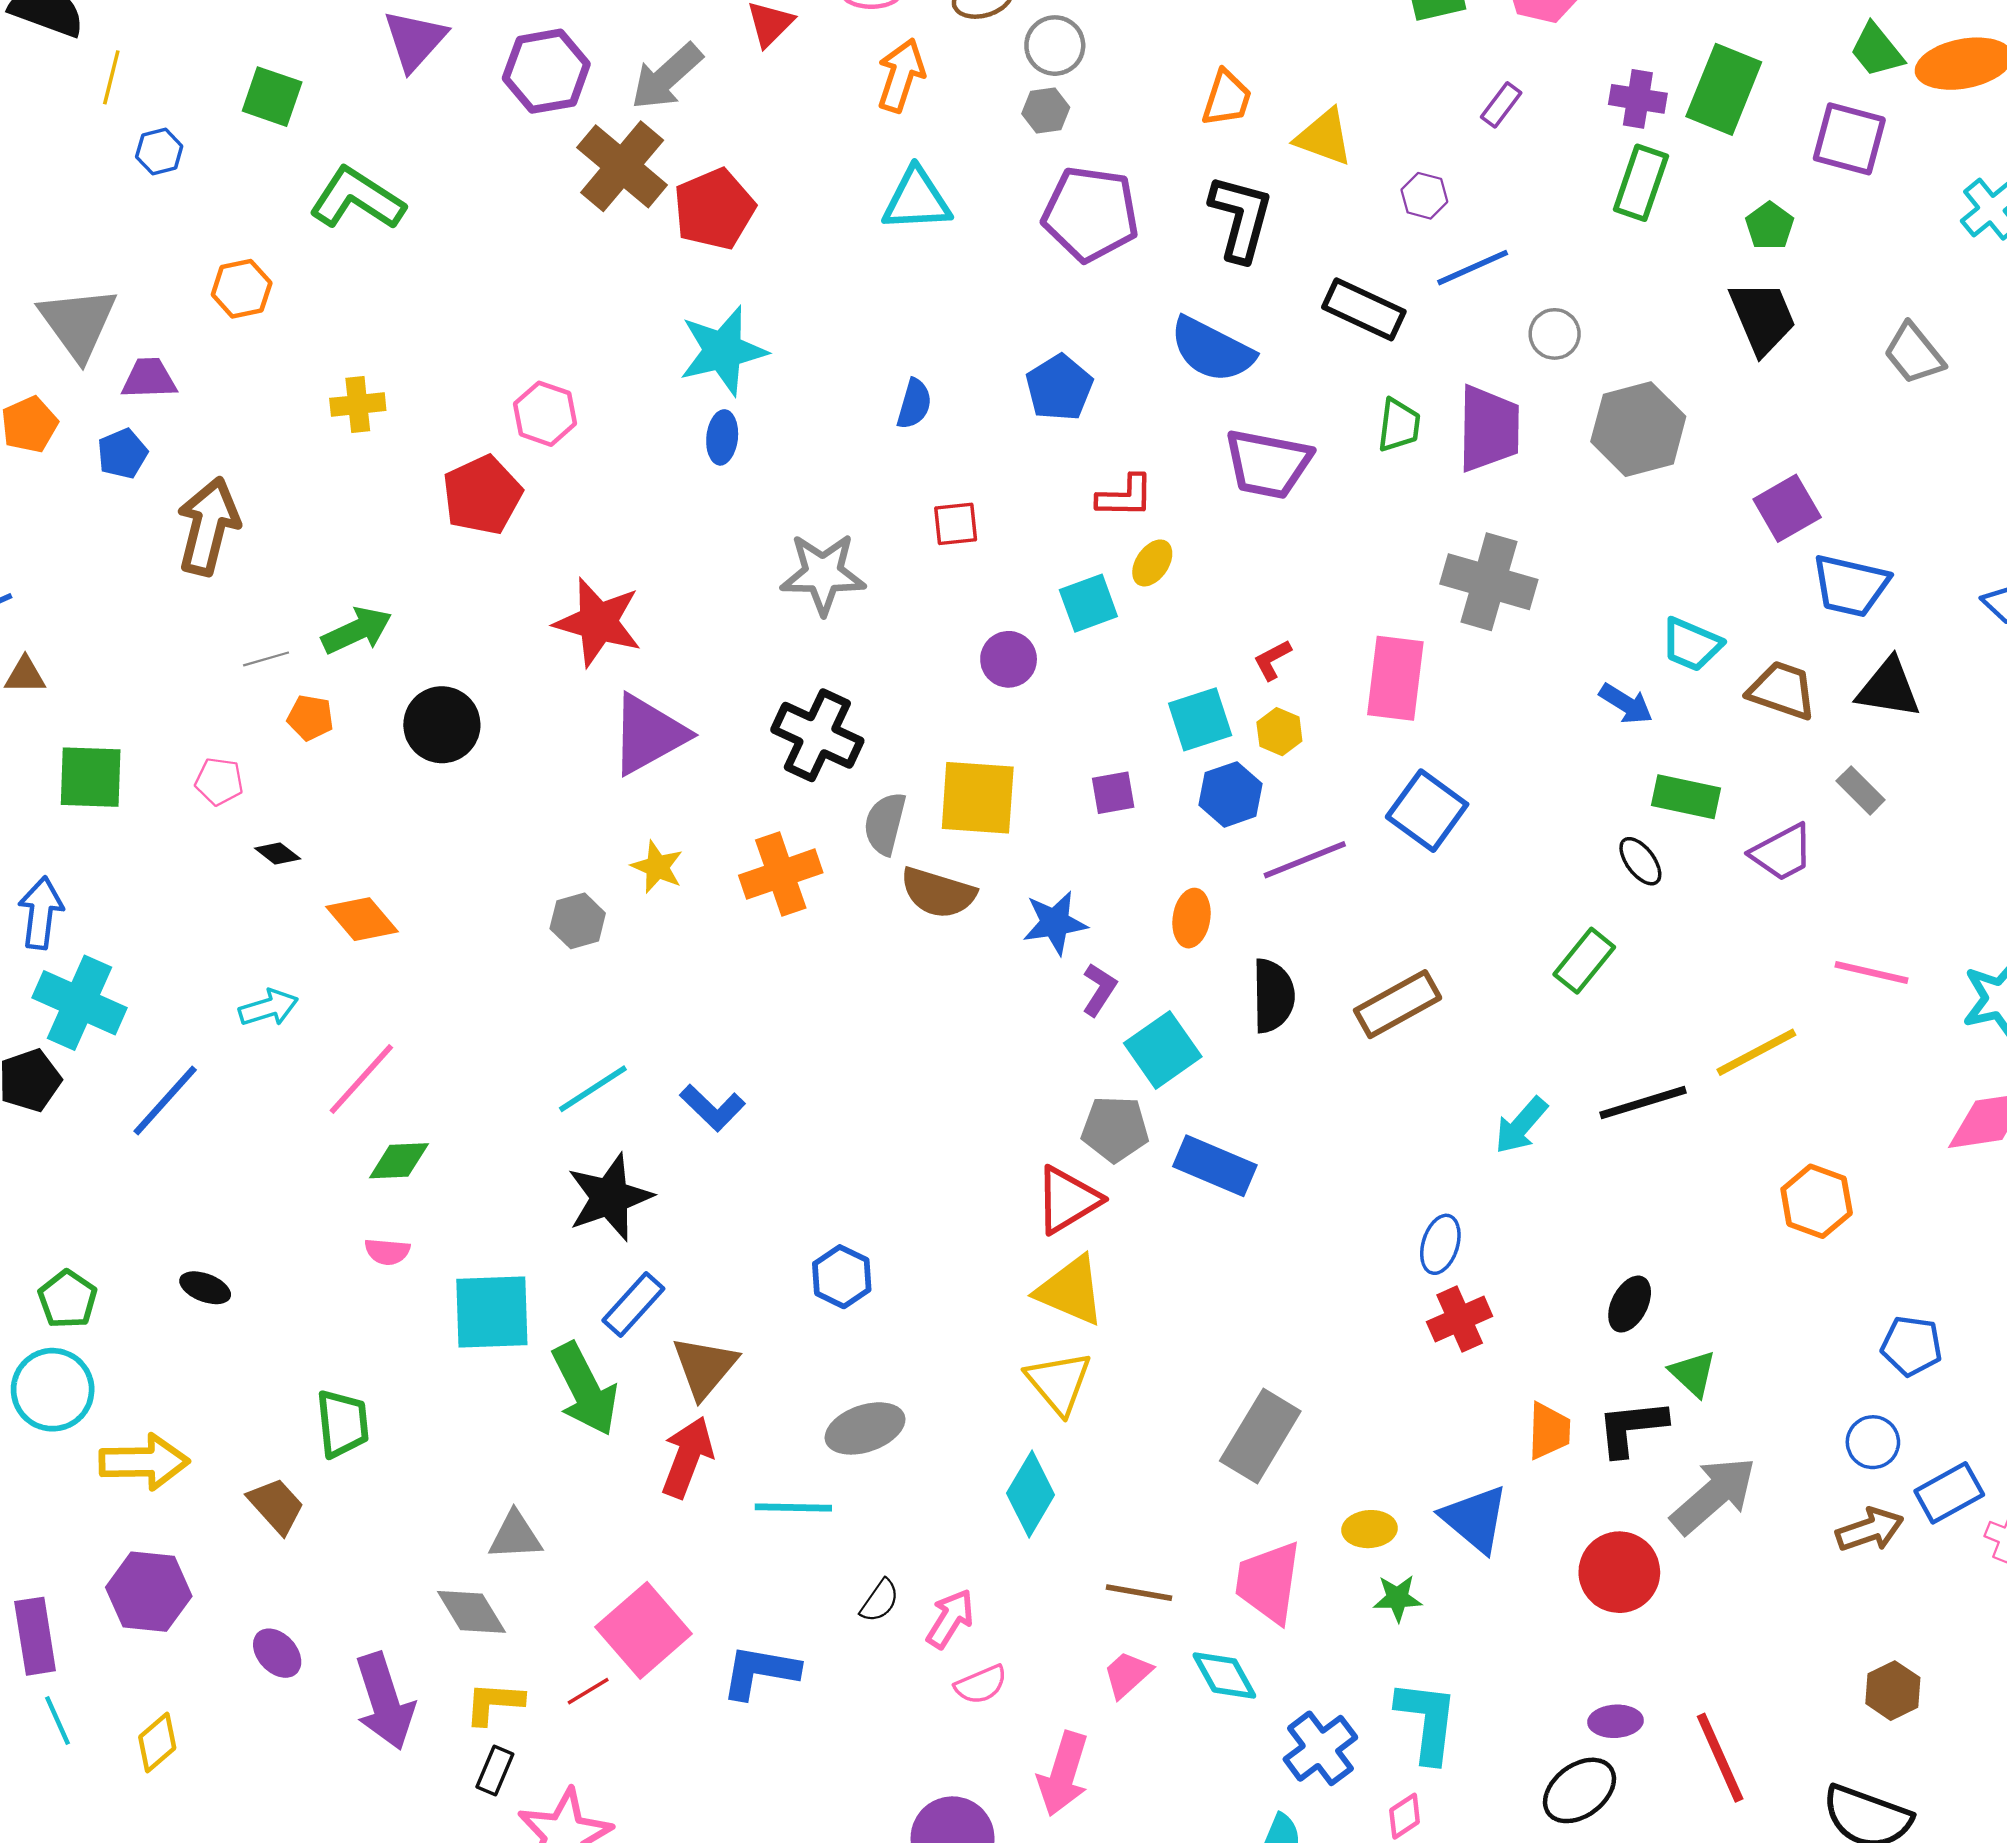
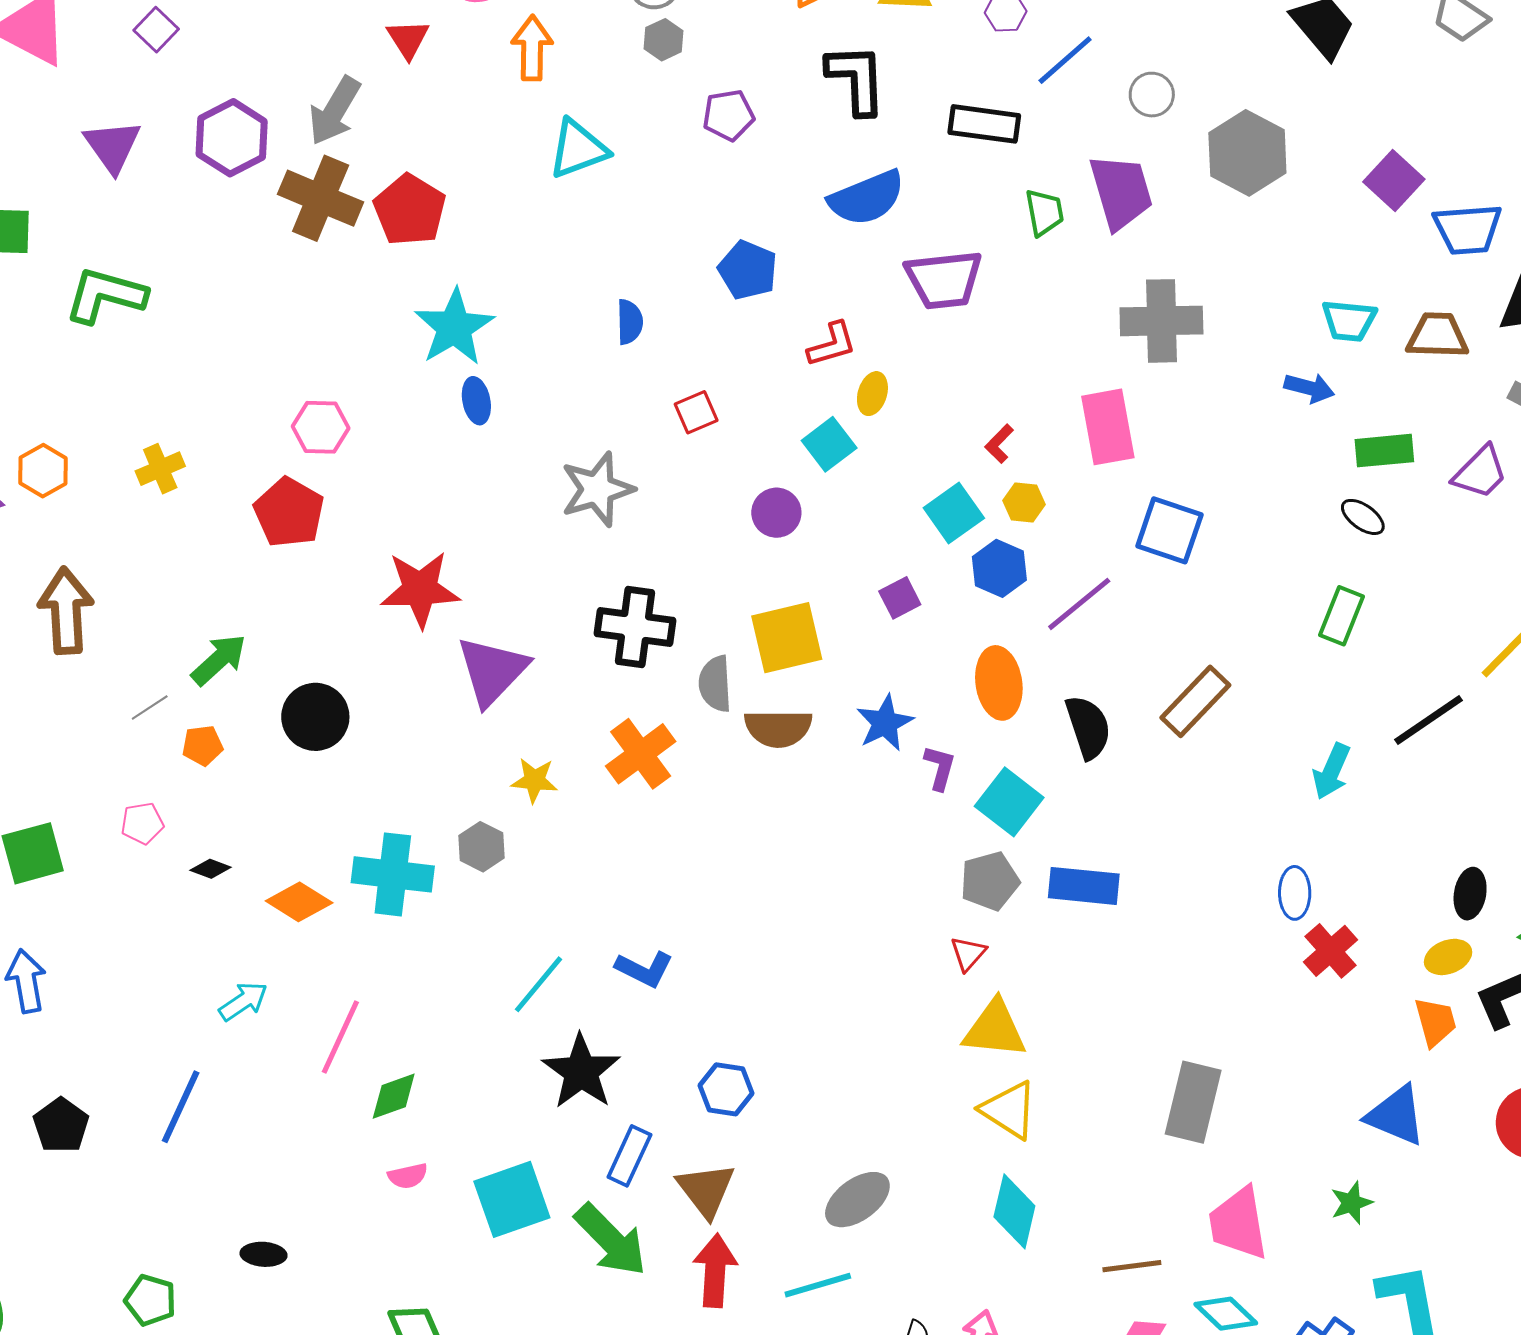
purple pentagon: (1091, 214) -> (729, 115), size x0.6
orange hexagon: (242, 289) -> (43, 471), moved
blue semicircle: (1212, 350) -> (867, 198), turned -32
orange ellipse: (1191, 918) -> (999, 683), size x1.4
cyan cross: (80, 1003) -> (393, 874), moved
red triangle: (1067, 1200) -> (968, 953), size x0.6
blue hexagon: (842, 1277) -> (726, 1089), moved
yellow ellipse: (1369, 1529) -> (1448, 957), moved

